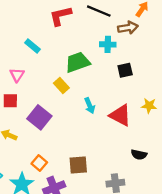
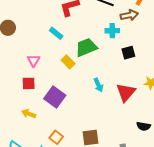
cyan rectangle: (32, 46) -> (56, 33), moved
yellow rectangle: (61, 85) -> (68, 62), moved
red triangle: (120, 115) -> (126, 92), turned 45

